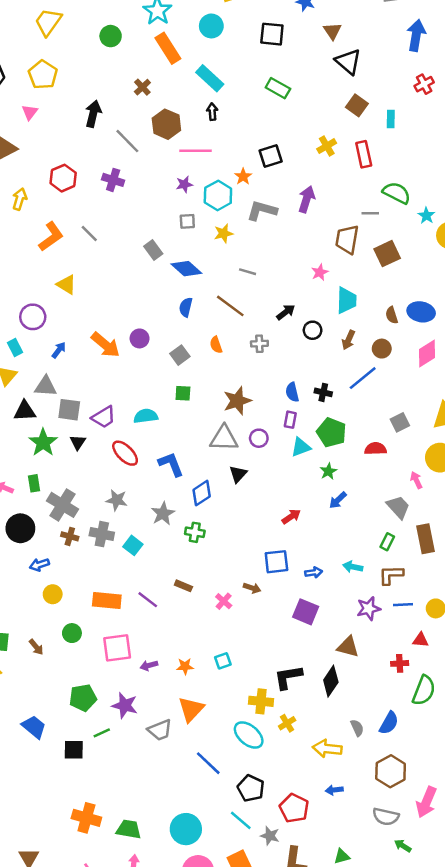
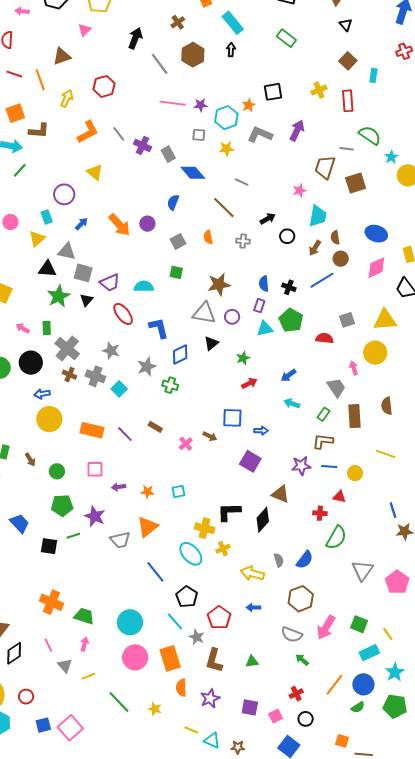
black triangle: (348, 62) -> (346, 25), size x0.6
pink line: (196, 151) -> (173, 103), moved
purple cross: (113, 180) -> (143, 145), moved
blue semicircle: (186, 307) -> (173, 202), moved
brown semicircle: (392, 315) -> (335, 238), moved
green star: (328, 471) -> (243, 358), moved
cyan arrow: (353, 567) -> (292, 403), moved
yellow circle: (53, 594) -> (49, 419), size x1.6
green circle: (72, 633) -> (57, 471), moved
pink square: (117, 648) -> (95, 469), size x0.7

